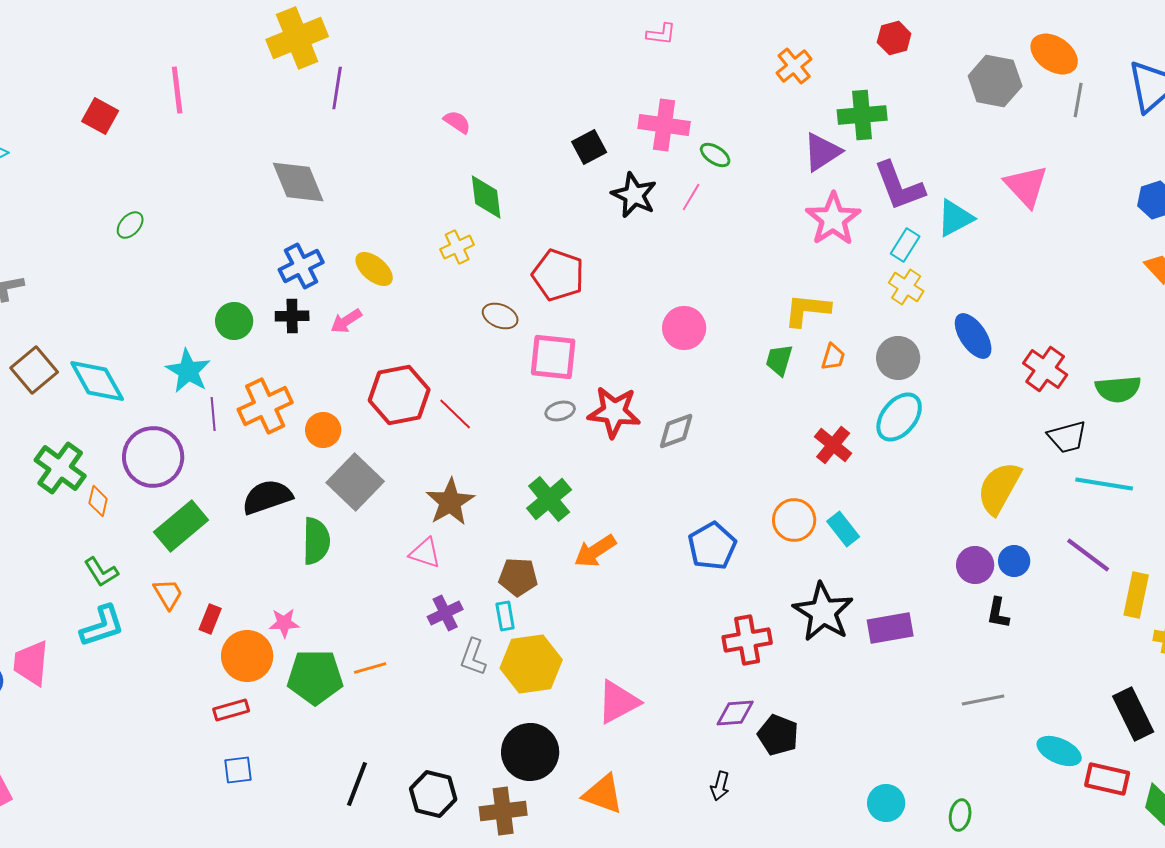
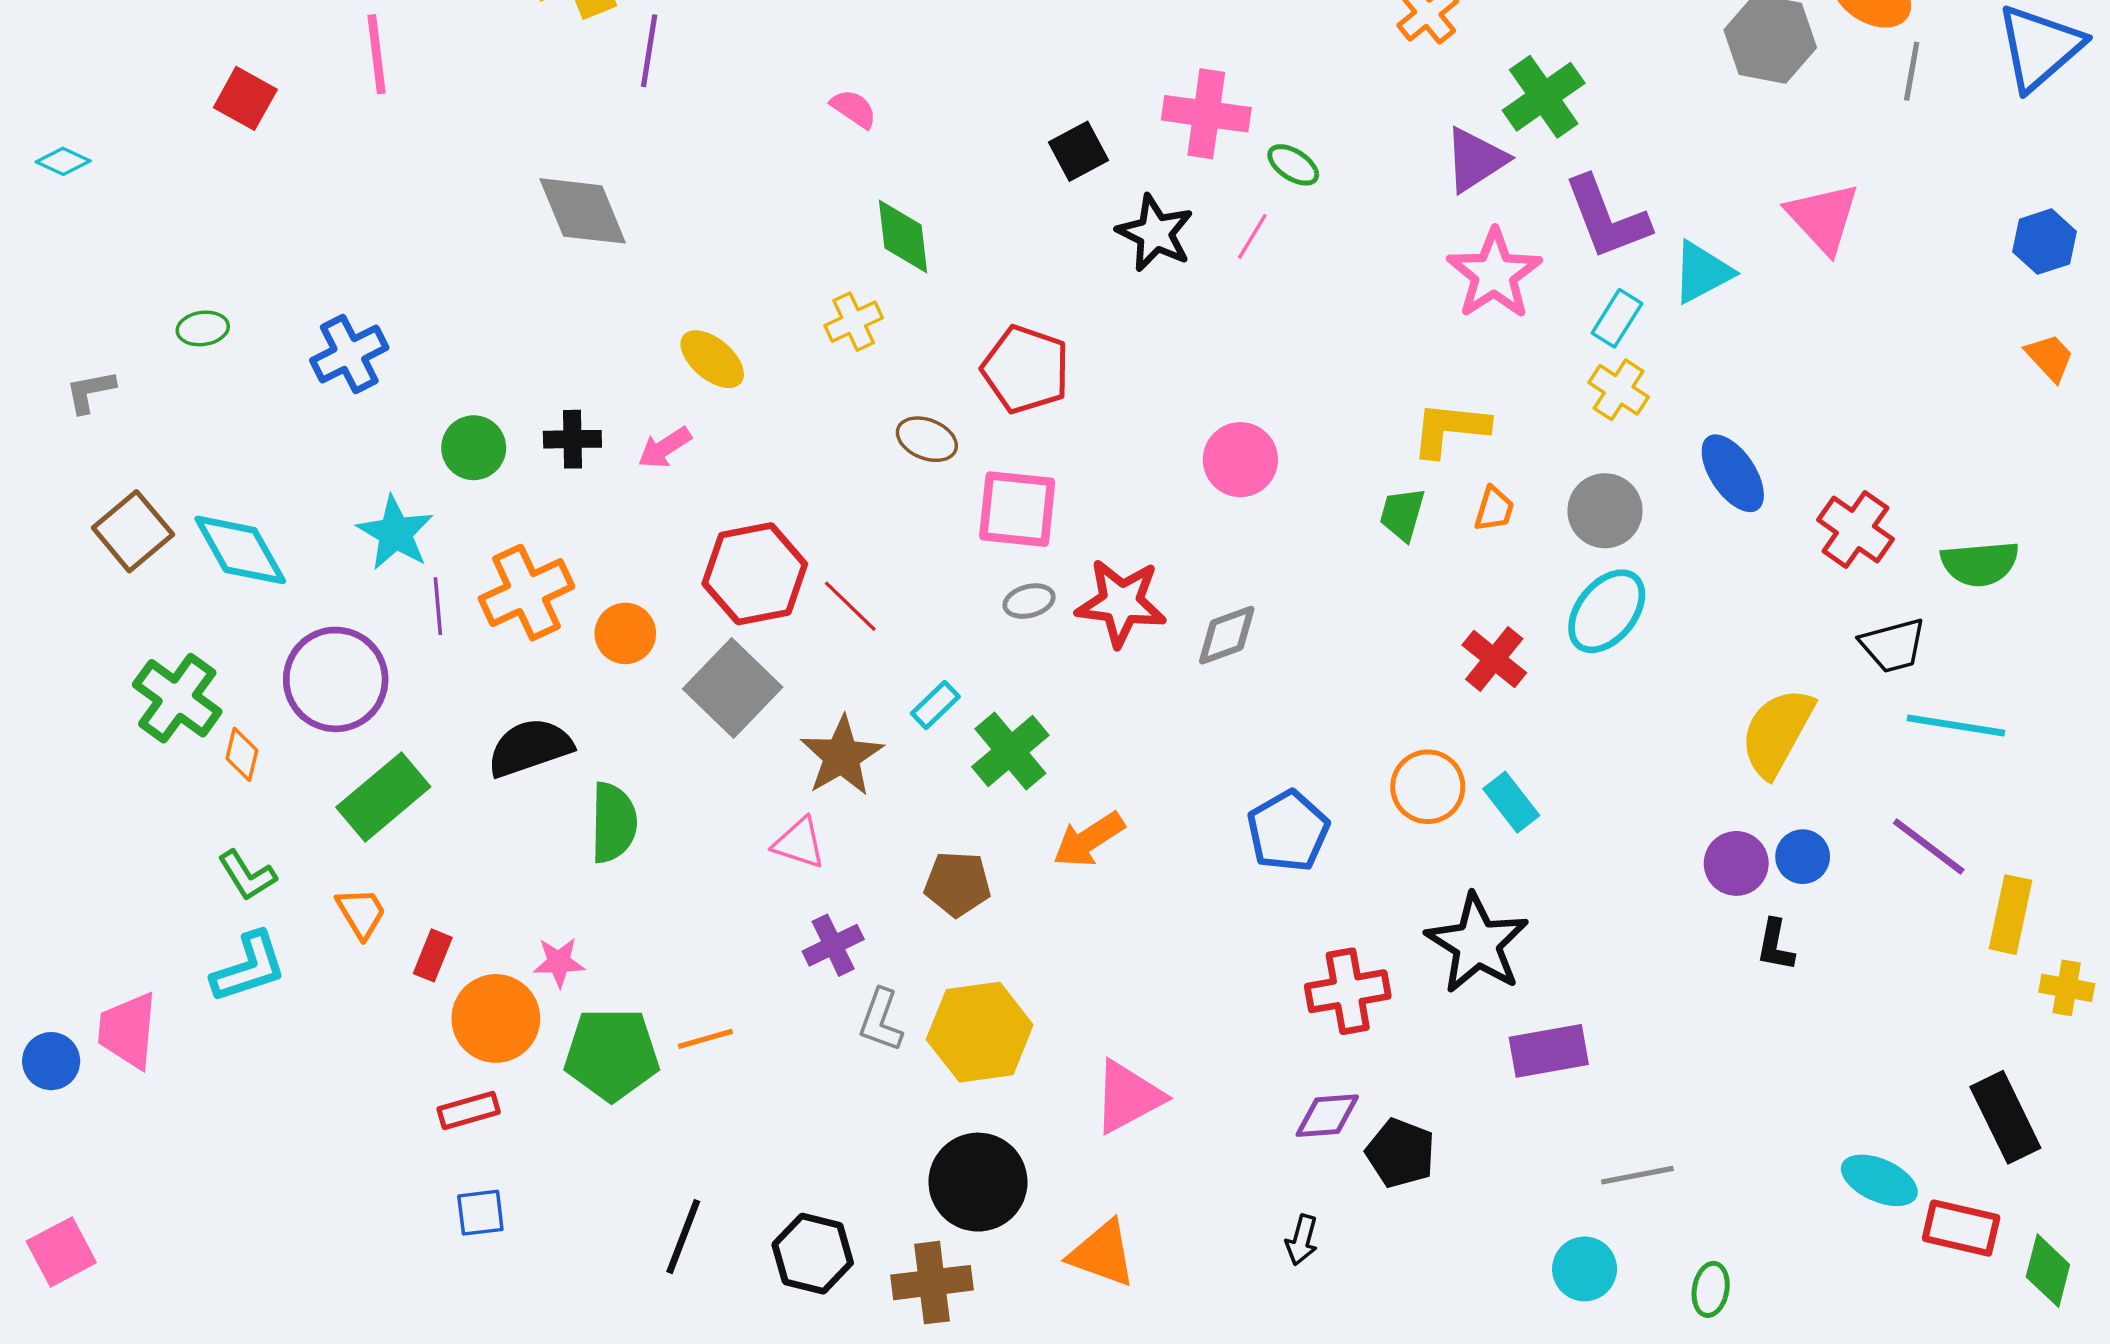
green cross: (862, 115) -> (1544, 97), turned -30
green ellipse: (130, 225) -> (203, 328), moved, turned 40
blue cross: (301, 266) -> (349, 354), moved
gray square: (355, 482) -> (733, 688), moved
cyan rectangle: (505, 616) -> (935, 705), moved, turned 56
purple rectangle: (890, 628) -> (1549, 1051), moved
gray line: (983, 700) -> (1637, 1175), moved

